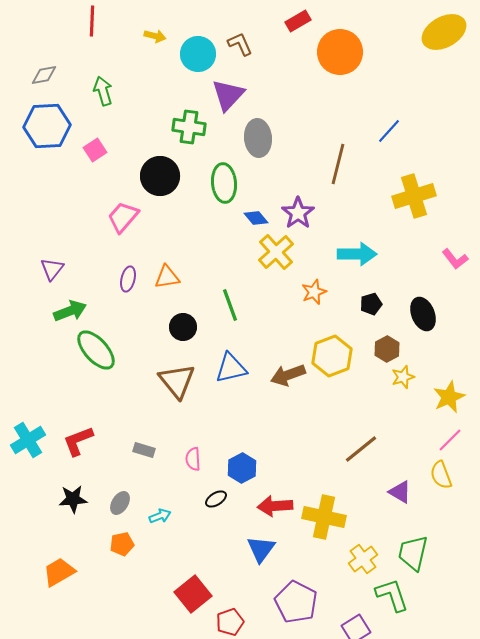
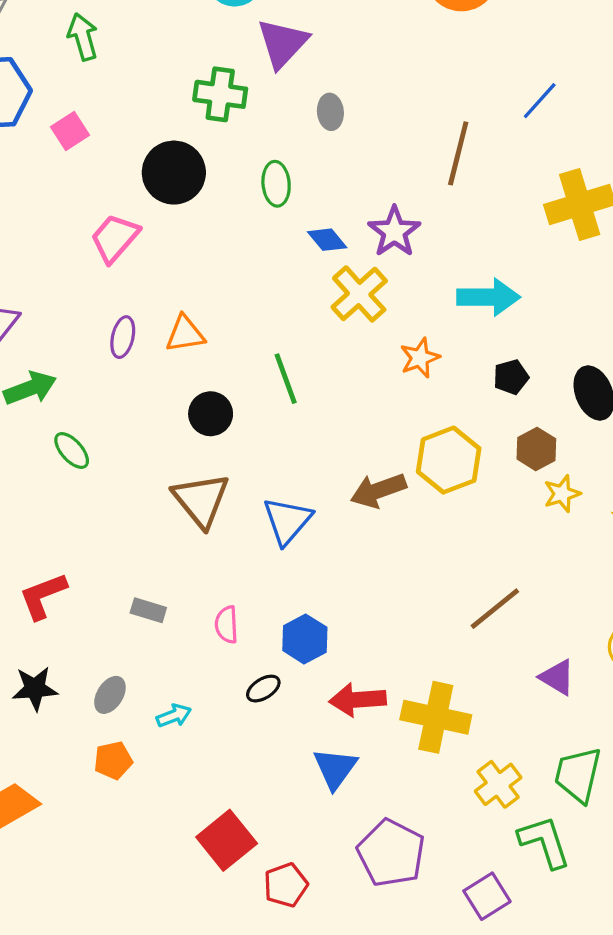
gray ellipse: (258, 138) -> (330, 112), size x0.6
green ellipse: (224, 183) -> (276, 184), size x0.7
green ellipse: (96, 350) -> (72, 451), size x0.6
blue triangle: (231, 368) -> (287, 521), moved, turned -36

